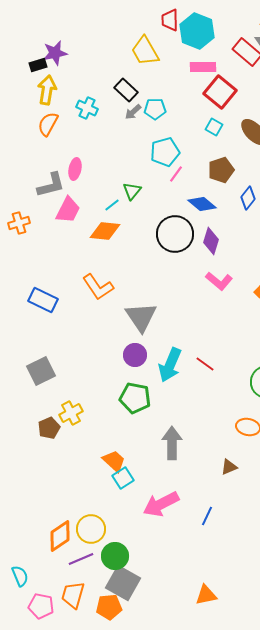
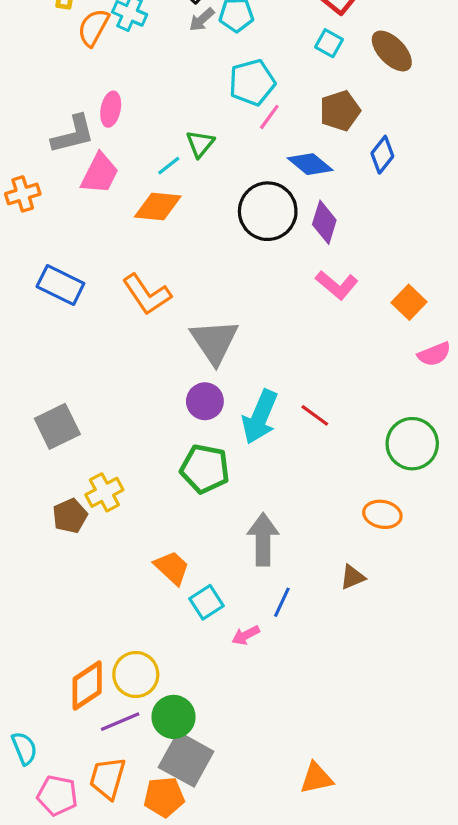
orange semicircle: (48, 124) -> (93, 27), moved
blue rectangle: (43, 300) -> (60, 285), moved
cyan square: (123, 478) -> (206, 602), moved
pink arrow: (161, 504) -> (246, 635), size x0.5
blue line: (207, 516) -> (282, 602), moved

